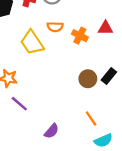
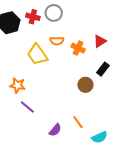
red triangle: (105, 28) -> (100, 41), turned -32
black rectangle: (109, 76) -> (103, 69), moved
orange line: (91, 118) -> (78, 122), moved

